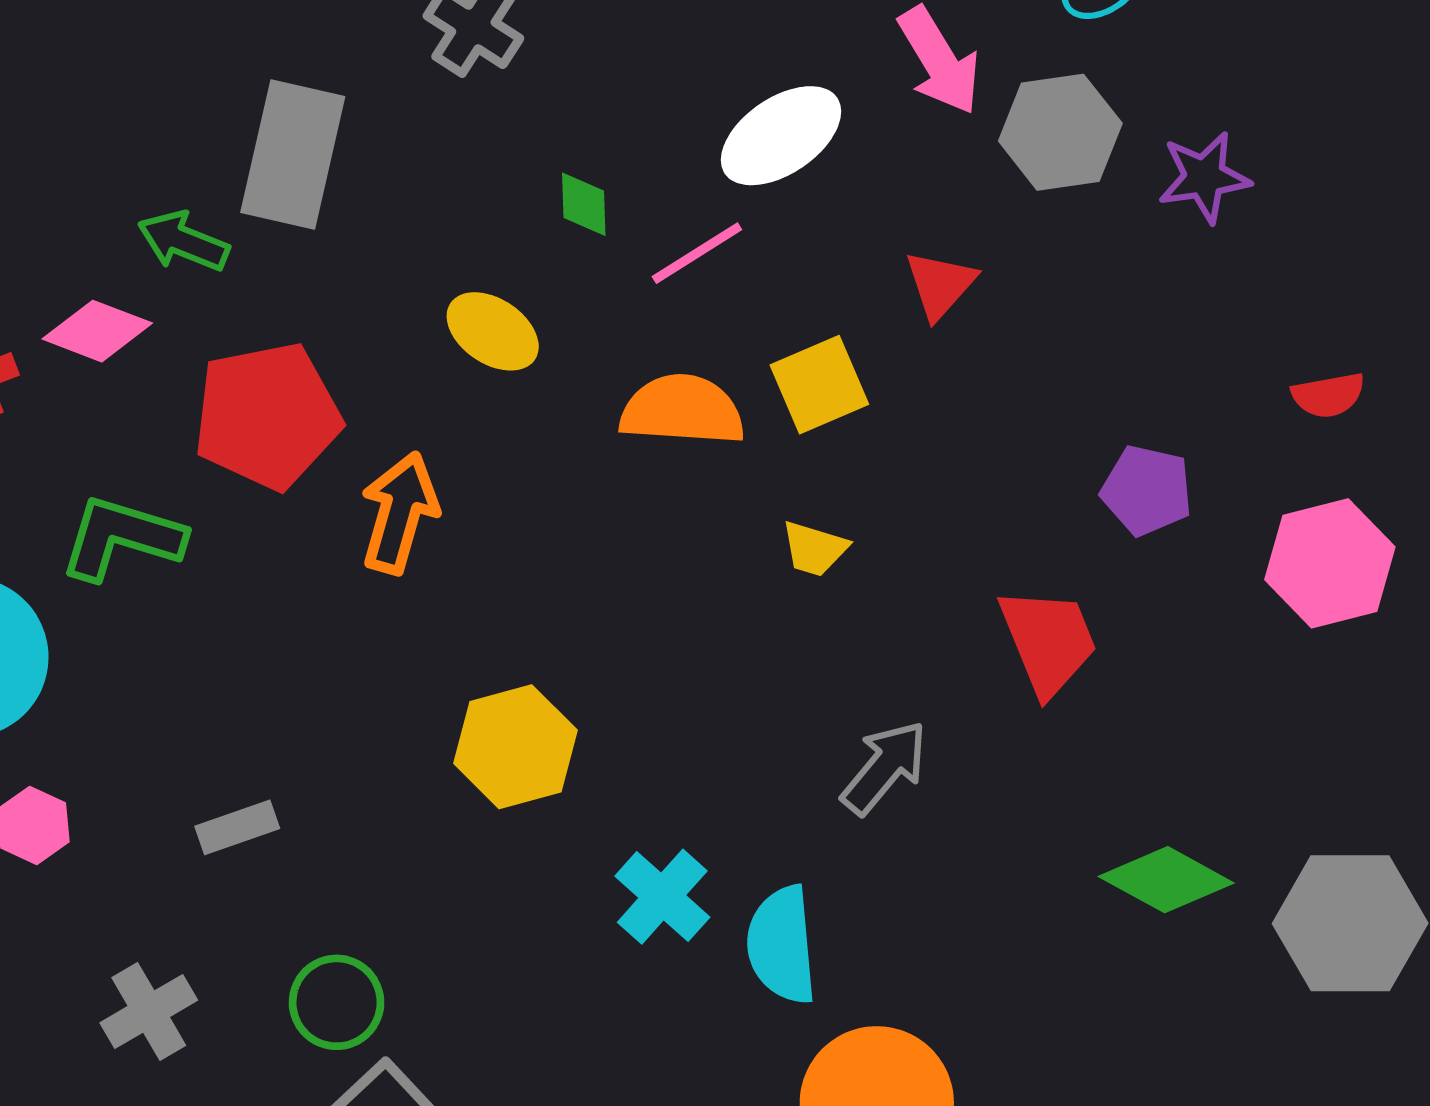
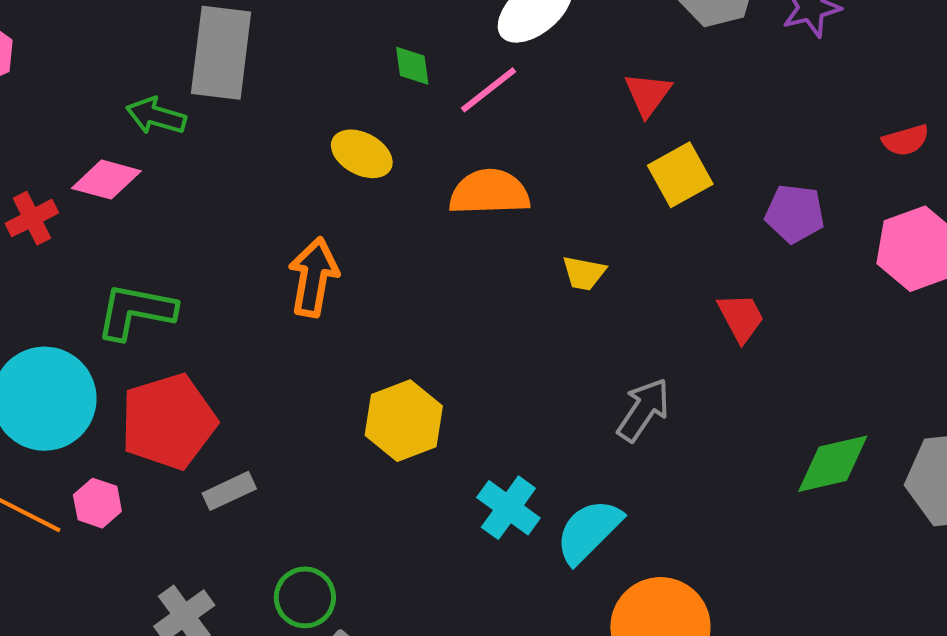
yellow square: (819, 385) -> (680, 175), moved
red pentagon: (267, 416) -> (168, 421), moved
red trapezoid: (1048, 641) -> (741, 317), size x0.7
green diamond: (1166, 880) -> (833, 464), turned -36
cyan semicircle: (782, 945) -> (589, 531), turned 56

